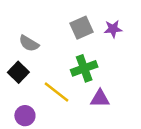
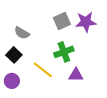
purple star: (113, 29) -> (86, 22), size x1.5
purple circle: (25, 116) -> (12, 81), moved

